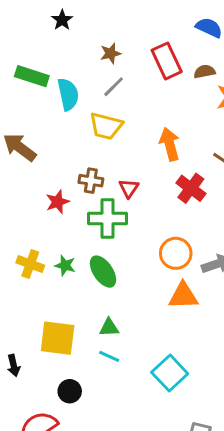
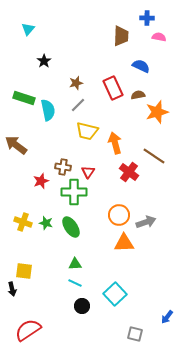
yellow trapezoid: (106, 126) -> (87, 131), moved
yellow square: (58, 338) -> (24, 271), moved, size x0.7
black circle: (70, 391) -> (82, 306), moved

